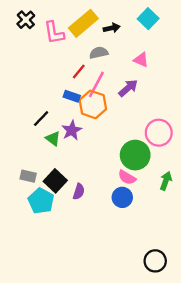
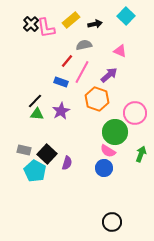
black cross: (26, 20) -> (31, 24), moved
yellow rectangle: (83, 23) -> (71, 20), size x0.7
orange hexagon: (93, 104) -> (97, 99), moved
green triangle: (53, 139) -> (37, 114), moved, turned -32
black circle: (155, 261) -> (112, 222), moved

